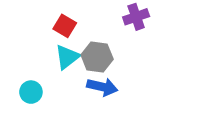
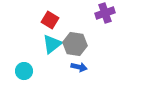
blue arrow: (102, 87) -> (79, 67), size x0.7

